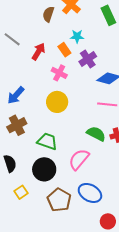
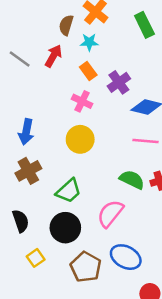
cyan star: (77, 36) -> (89, 42), moved
red arrow: (38, 52) -> (53, 56), moved
blue arrow: (16, 95) -> (26, 132), turned -30
green trapezoid: (47, 141) -> (69, 191), turned 120

